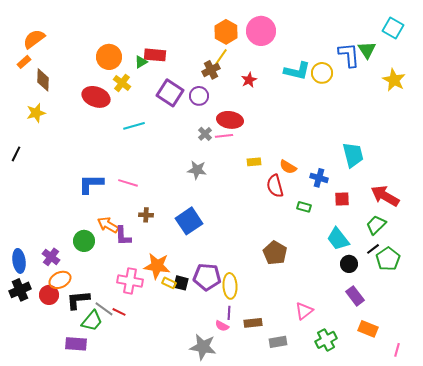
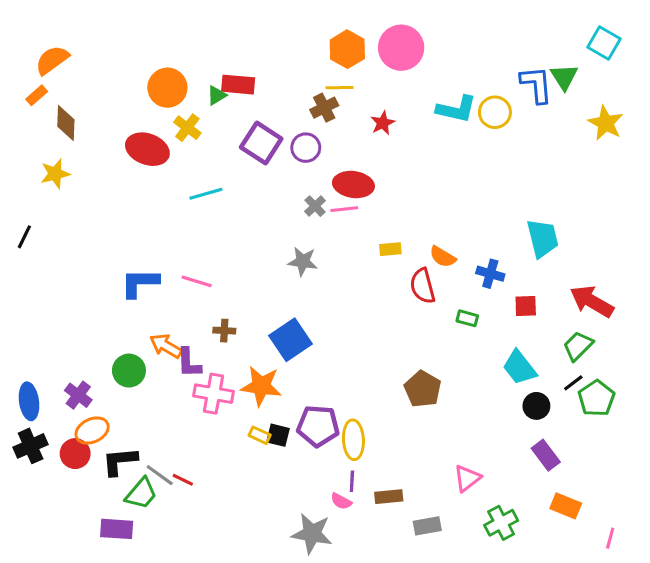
yellow line: (221, 57) -> (340, 88), turned 54
orange star: (157, 266) -> (261, 386), moved
pink cross: (130, 281) -> (214, 394), moved

